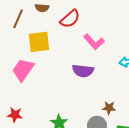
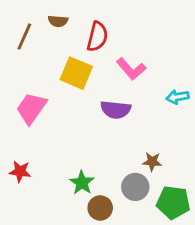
red semicircle: (70, 19) -> (97, 37), turned -35
yellow square: (39, 42) -> (76, 73), moved, turned 30

